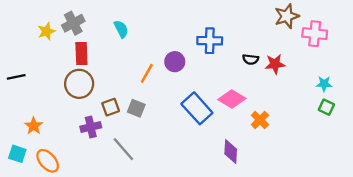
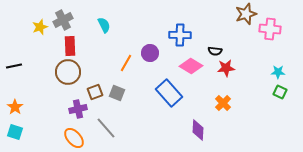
red star: (275, 64) -> (226, 68), moved
pink diamond: (232, 99) -> (191, 66), moved
orange star: (34, 126) -> (15, 107), moved
orange ellipse: (48, 161) -> (74, 138), moved

